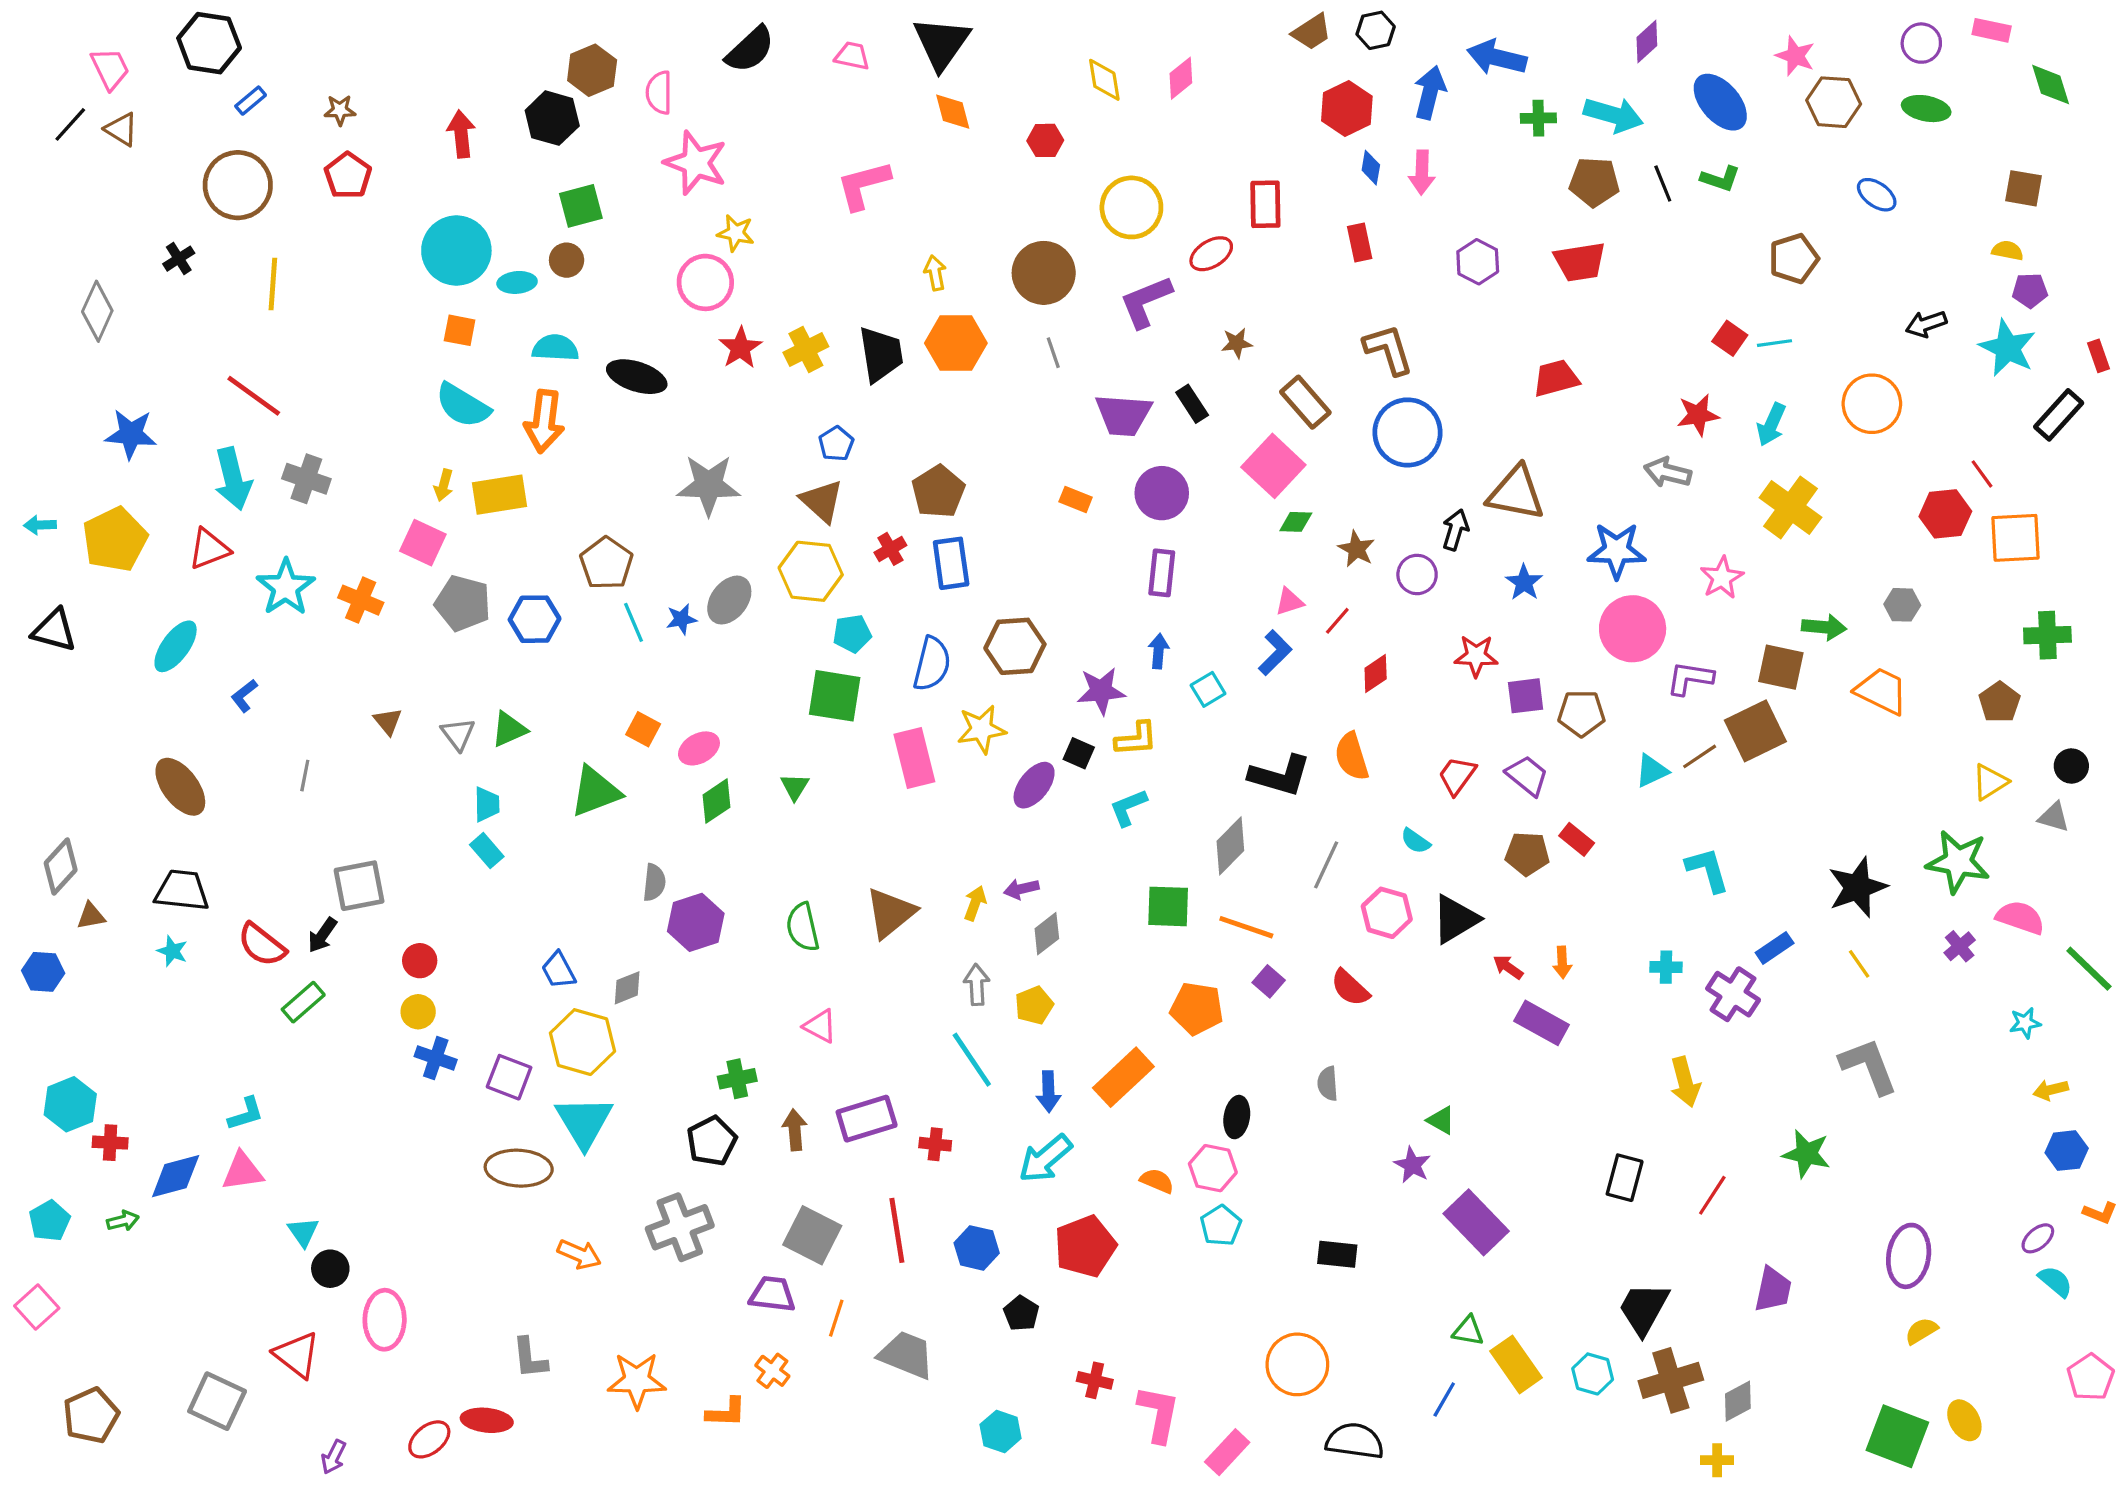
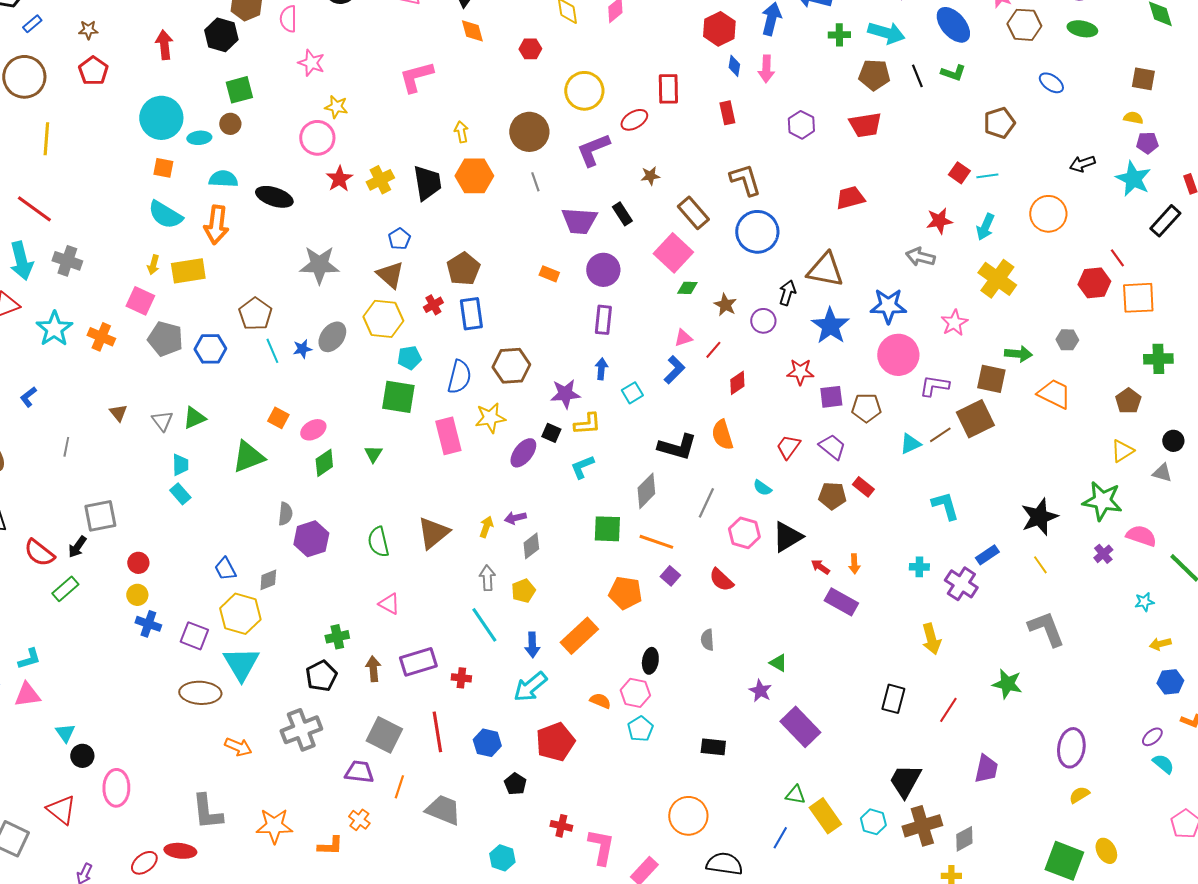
pink star: (696, 163) -> (311, 63), size x0.7
blue star: (1524, 582) -> (830, 326), size x1.6
gray L-shape: (530, 1358) -> (207, 812), size x1.4

